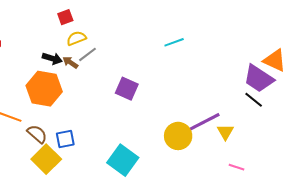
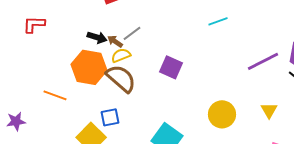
yellow semicircle: (76, 38) -> (121, 55), moved
purple line: (204, 122) -> (263, 61), moved
brown semicircle: (37, 134) -> (121, 78), moved, size x1.5

